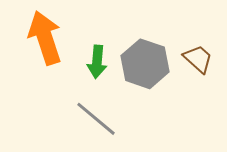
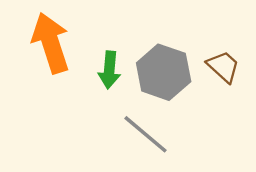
gray line: (96, 119) -> (145, 134), moved

